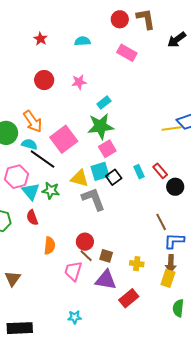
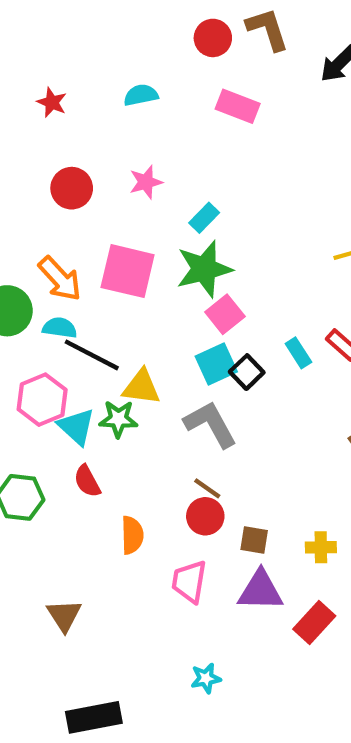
pink square: (64, 139) -> (128, 271), moved, turned -32
yellow triangle: (80, 178) -> (141, 387), moved
brown line: (86, 256) -> (207, 488), moved

